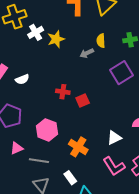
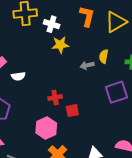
white cross: (36, 32) -> (52, 24), moved, turned 35
red cross: (63, 92) -> (55, 97), turned -32
pink hexagon: (47, 130) -> (46, 128), moved

